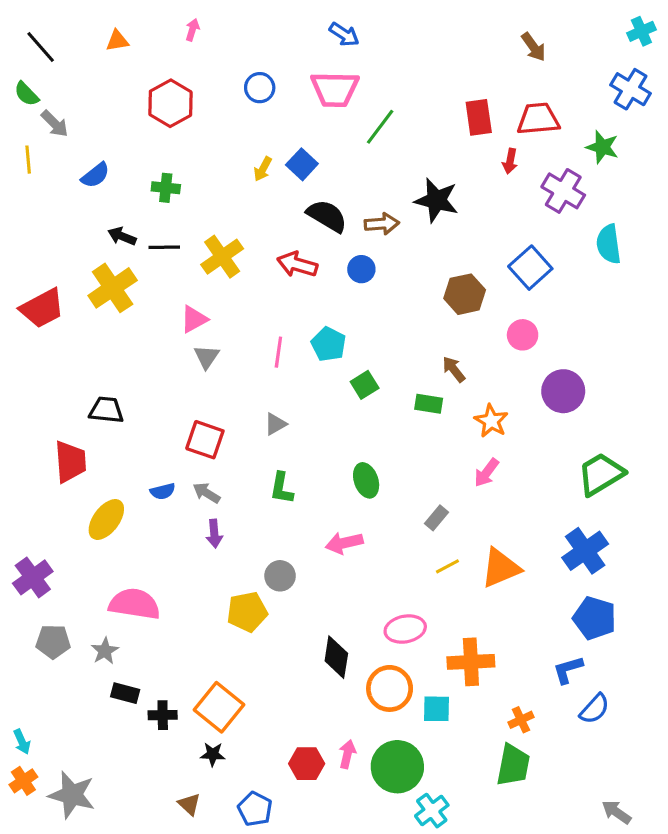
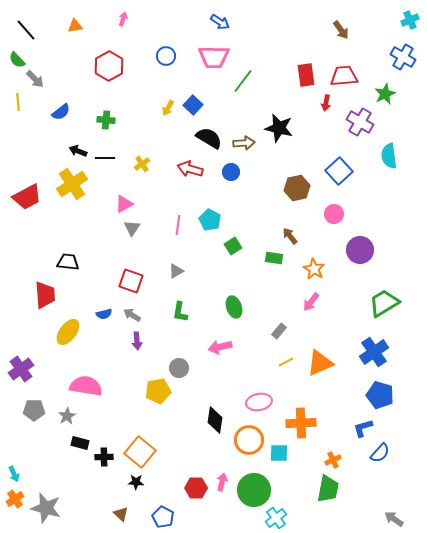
green star: (602, 147) -> (385, 94), turned 30
yellow cross: (222, 257) -> (142, 164), size x0.6

